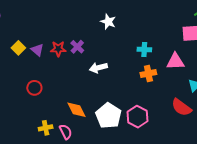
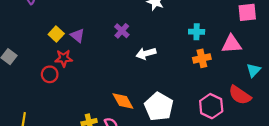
red star: (58, 49) -> (64, 58), moved
red circle: (34, 88) -> (50, 74), moved
pink hexagon: (138, 117) -> (211, 106), moved

